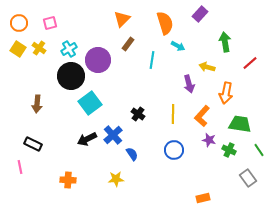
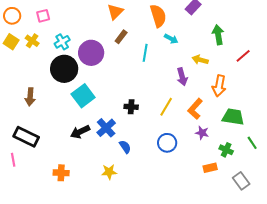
black cross: (138, 114) -> (131, 107), turned -32
yellow line: (173, 114) -> (166, 107), turned 30
black rectangle: (33, 144) -> (26, 137), size x1.4
green cross: (229, 150) -> (226, 150), moved
gray rectangle: (248, 178) -> (241, 181), moved
orange rectangle: (203, 198) -> (210, 168), moved

